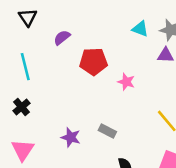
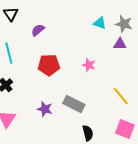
red pentagon: (93, 62) -> (49, 65), moved
gray rectangle: (107, 131) -> (74, 104), size x1.5

